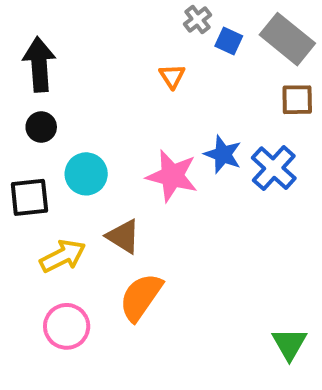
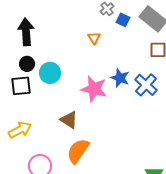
cyan circle: (86, 174) -> (50, 73), moved
black square: (29, 197) -> (21, 86), moved
yellow arrow: (63, 256) -> (20, 130), moved

